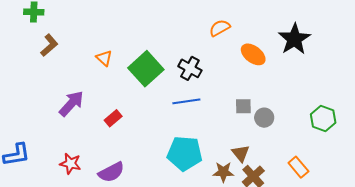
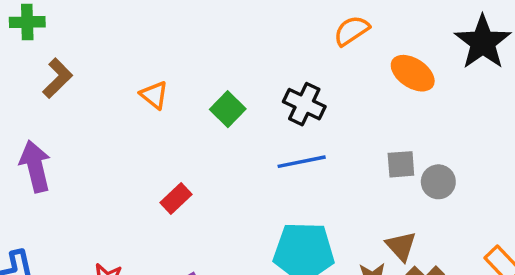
green square: (146, 69) -> (228, 109), size x0.6
purple arrow: (71, 104) -> (35, 166), moved, turned -52

